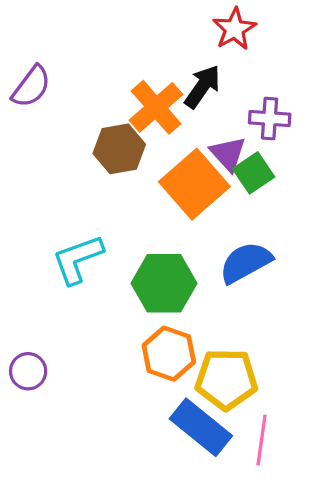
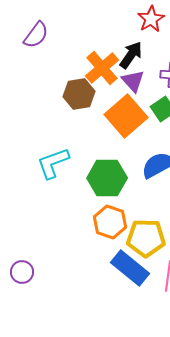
purple semicircle: (31, 87) -> (36, 35), moved
purple triangle: (228, 154) -> (133, 81), moved
purple circle: (28, 371) -> (22, 272), moved

